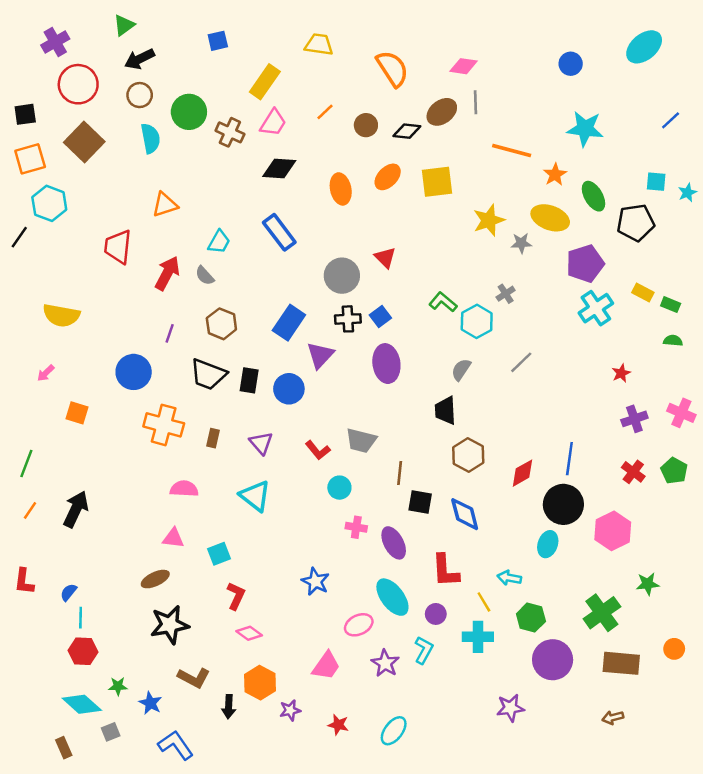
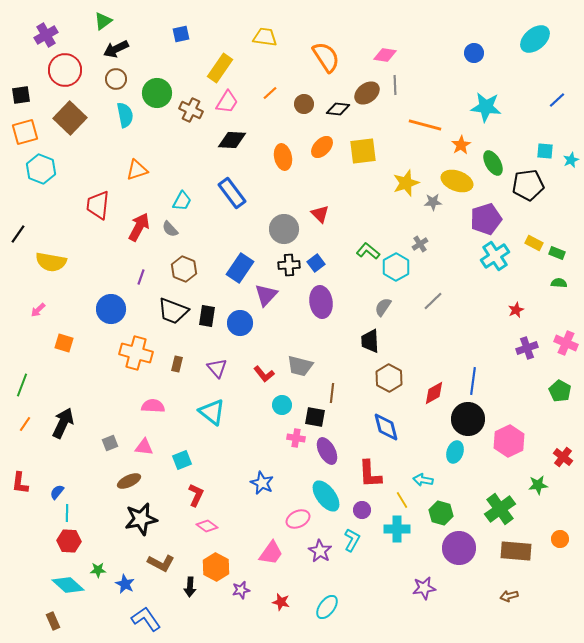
black line: (19, 237) -> (18, 234), moved
red cross: (633, 472) -> (563, 457), moved
black square: (420, 502) -> (315, 417), moved
gray square: (111, 732) -> (110, 443), moved

